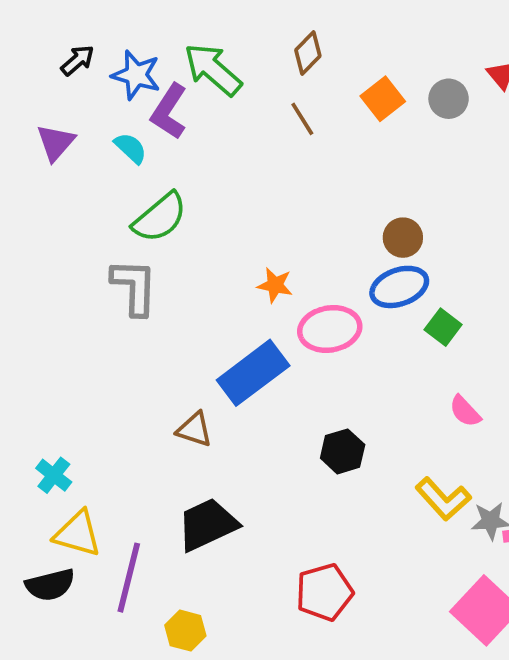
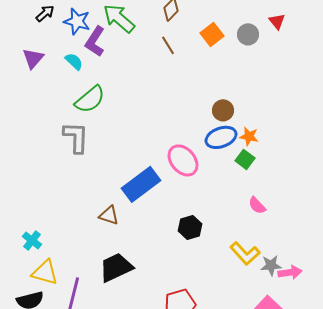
orange star: (275, 285) -> (249, 136), moved
pink ellipse: (330, 329) -> (183, 160), turned 60

